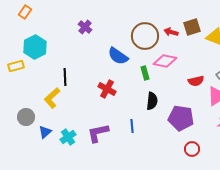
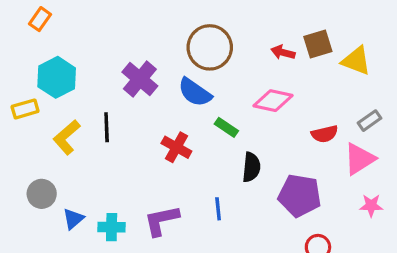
purple cross: (85, 27) -> (140, 79), moved, size x1.5
brown circle: (145, 36) -> (210, 47), moved
green rectangle: (145, 73) -> (226, 127), moved, turned -40
yellow L-shape: (52, 98) -> (67, 137), moved
cyan cross: (68, 137) -> (112, 227), turned 35

